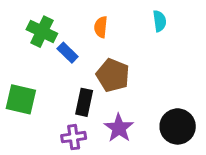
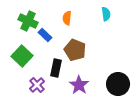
green square: (21, 99) -> (22, 56), moved, turned 30
purple cross: (74, 137) -> (37, 85), moved, turned -35

